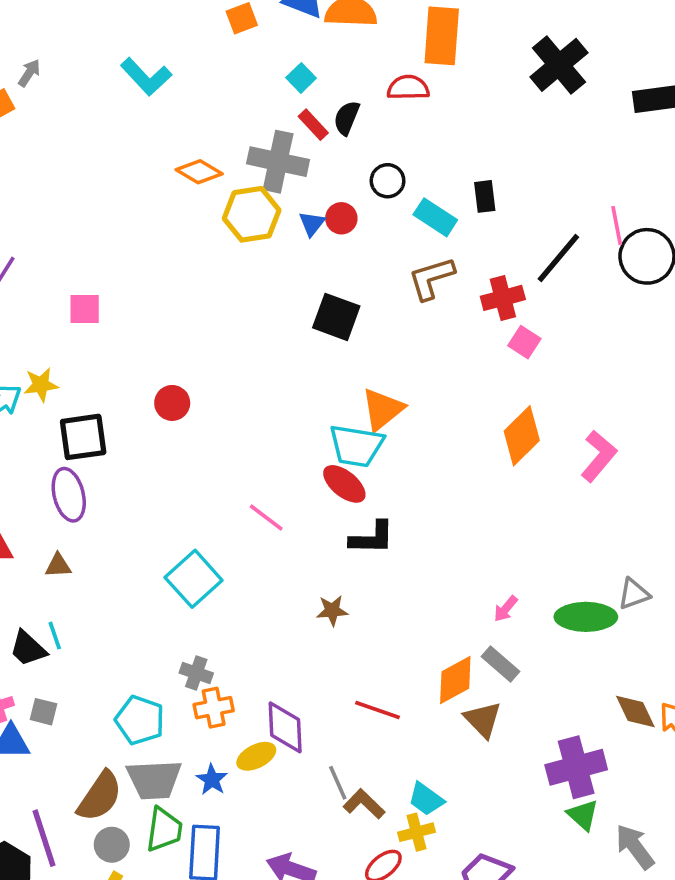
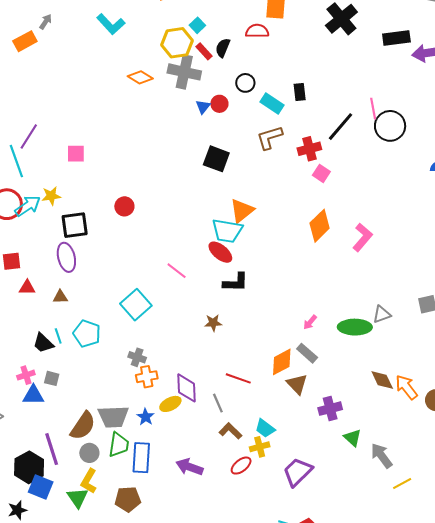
yellow hexagon: (252, 214) -> (177, 43), moved
cyan pentagon: (140, 720) -> (87, 334), moved
purple cross: (576, 767) -> (330, 409), moved, size x0.7
gray line: (338, 783) -> (218, 403), moved

